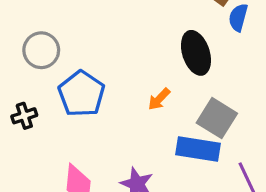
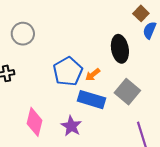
blue pentagon: (81, 94) -> (68, 72), moved
blue rectangle: (198, 149) -> (92, 100), moved

